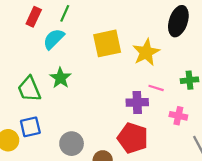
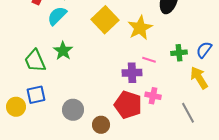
yellow square: (107, 43) -> (105, 20), turned -32
pink cross: (178, 116) -> (153, 96), moved

